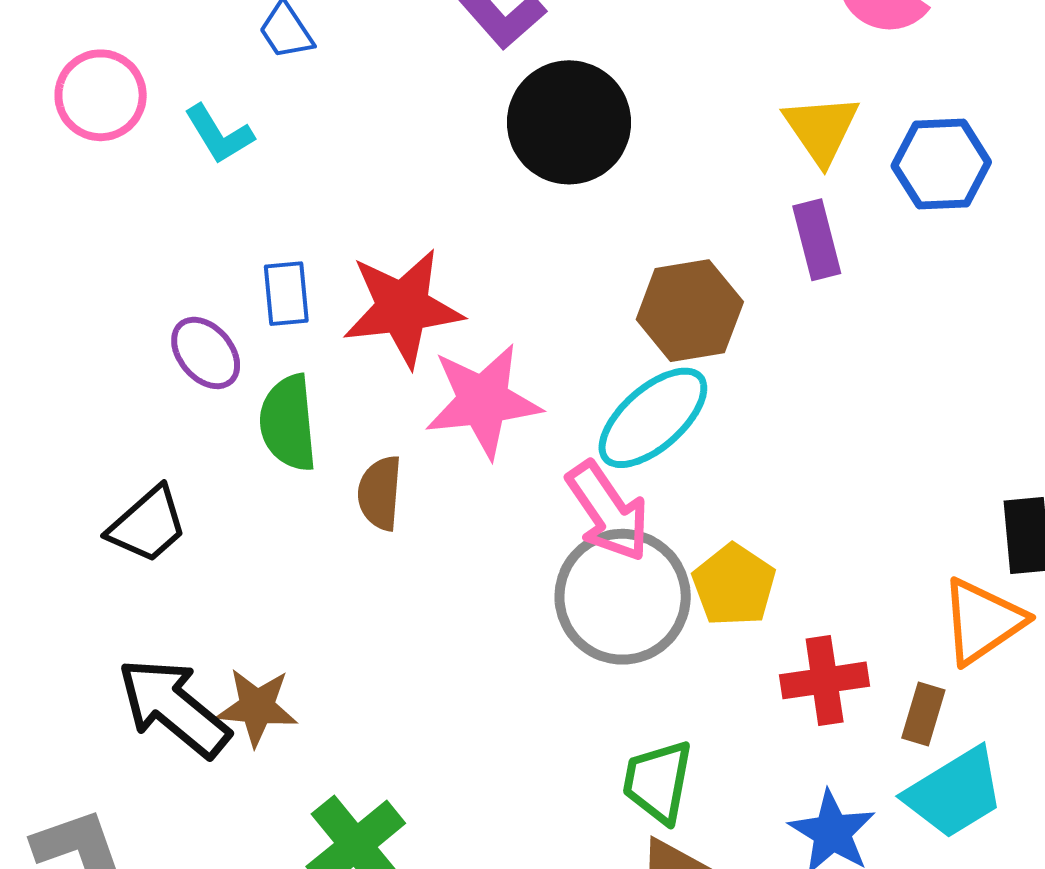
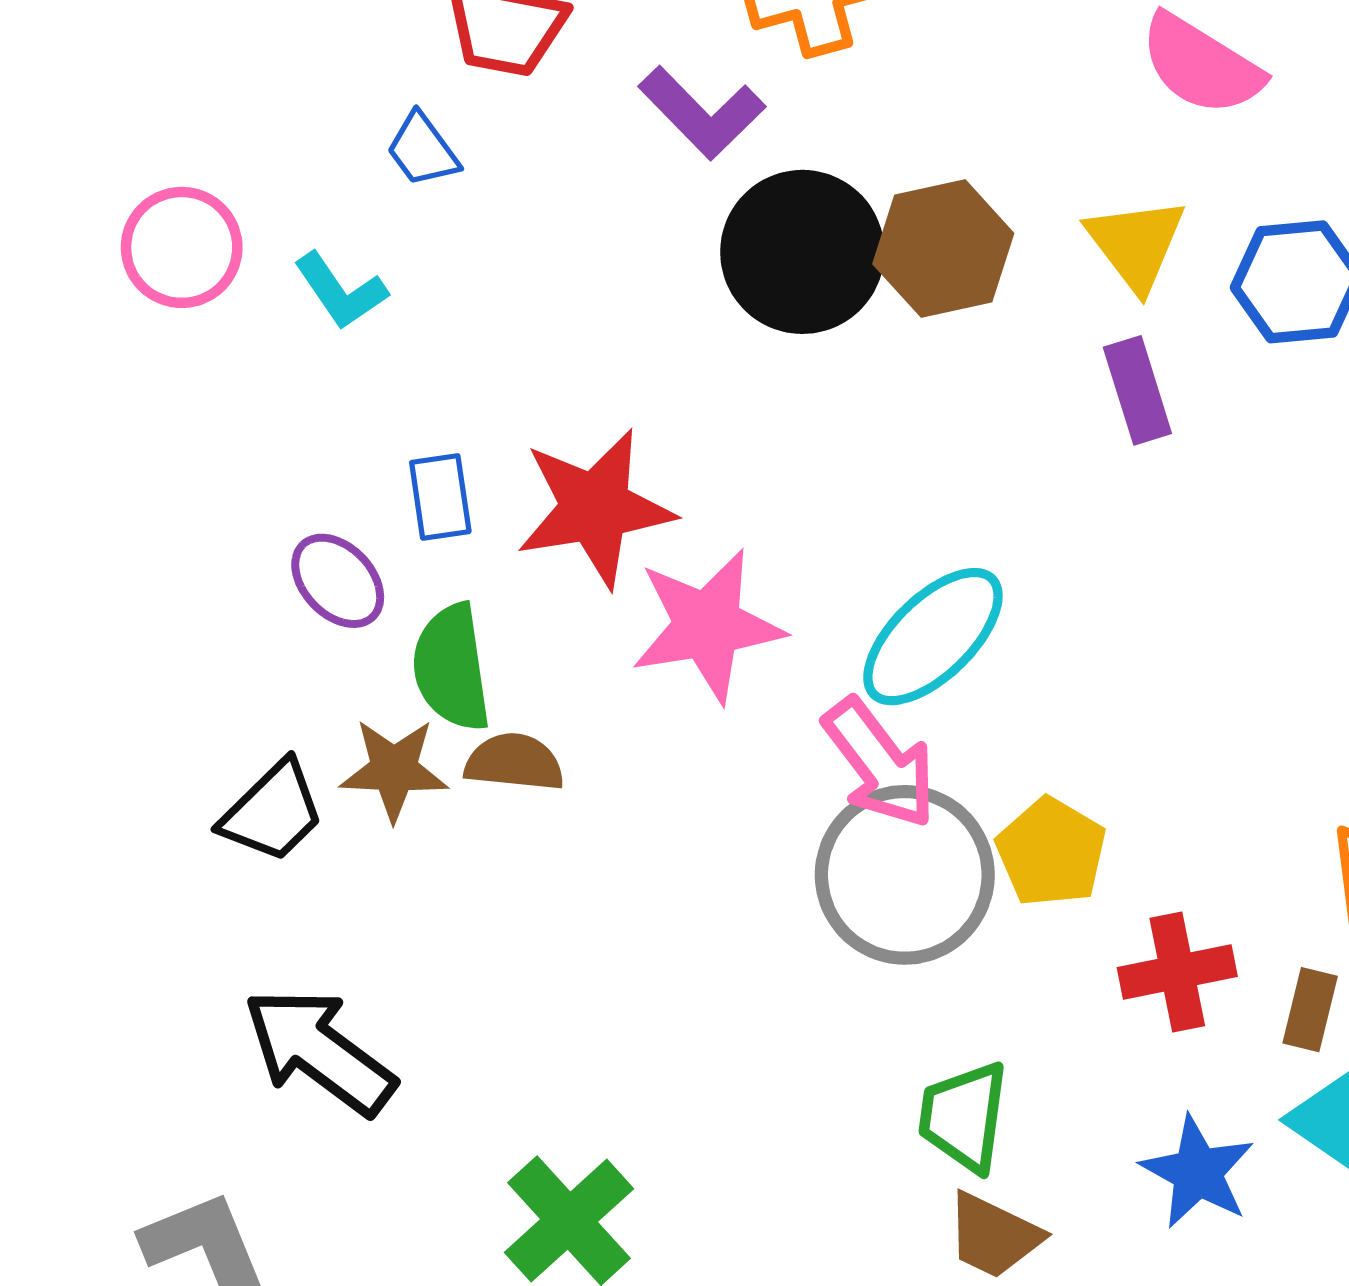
brown hexagon: (690, 311) -> (943, 249), moved
brown semicircle: (380, 493) -> (514, 762), moved, turned 94
brown star: (257, 707) -> (394, 770), moved

